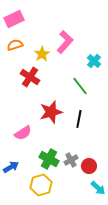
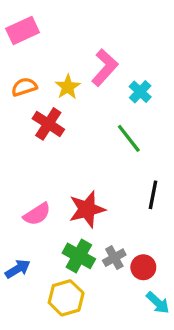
orange semicircle: (15, 45) -> (24, 87), moved
cyan cross: (94, 61) -> (140, 92), moved
red star: (51, 112) -> (87, 209), moved
black line: (79, 119) -> (153, 195), moved

